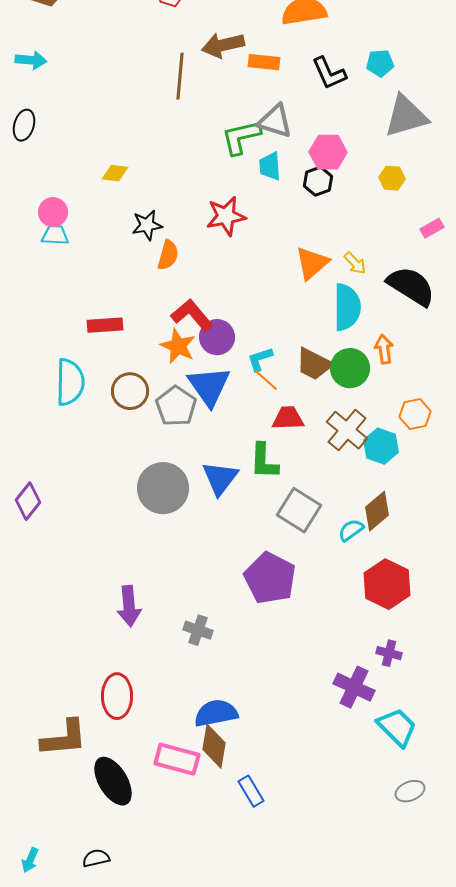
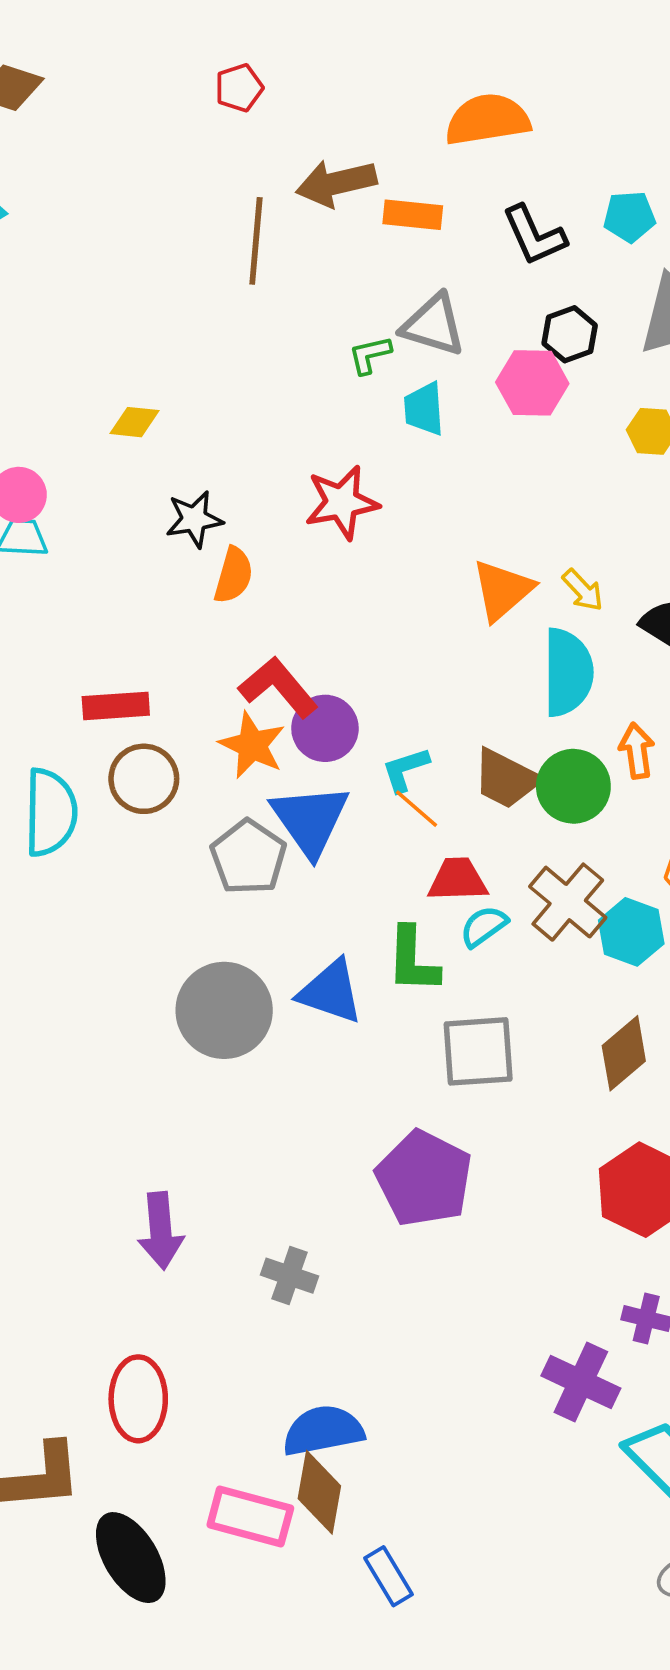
green L-shape: (241, 137) -> (370, 355), size x0.6
black hexagon: (318, 181) -> (570, 334), moved
brown circle: (130, 391) -> (144, 779), moved
blue triangle: (220, 478) -> (331, 992), turned -48
gray square: (299, 510) -> (478, 1051), turned -36
cyan semicircle: (351, 530) -> (484, 926), moved

